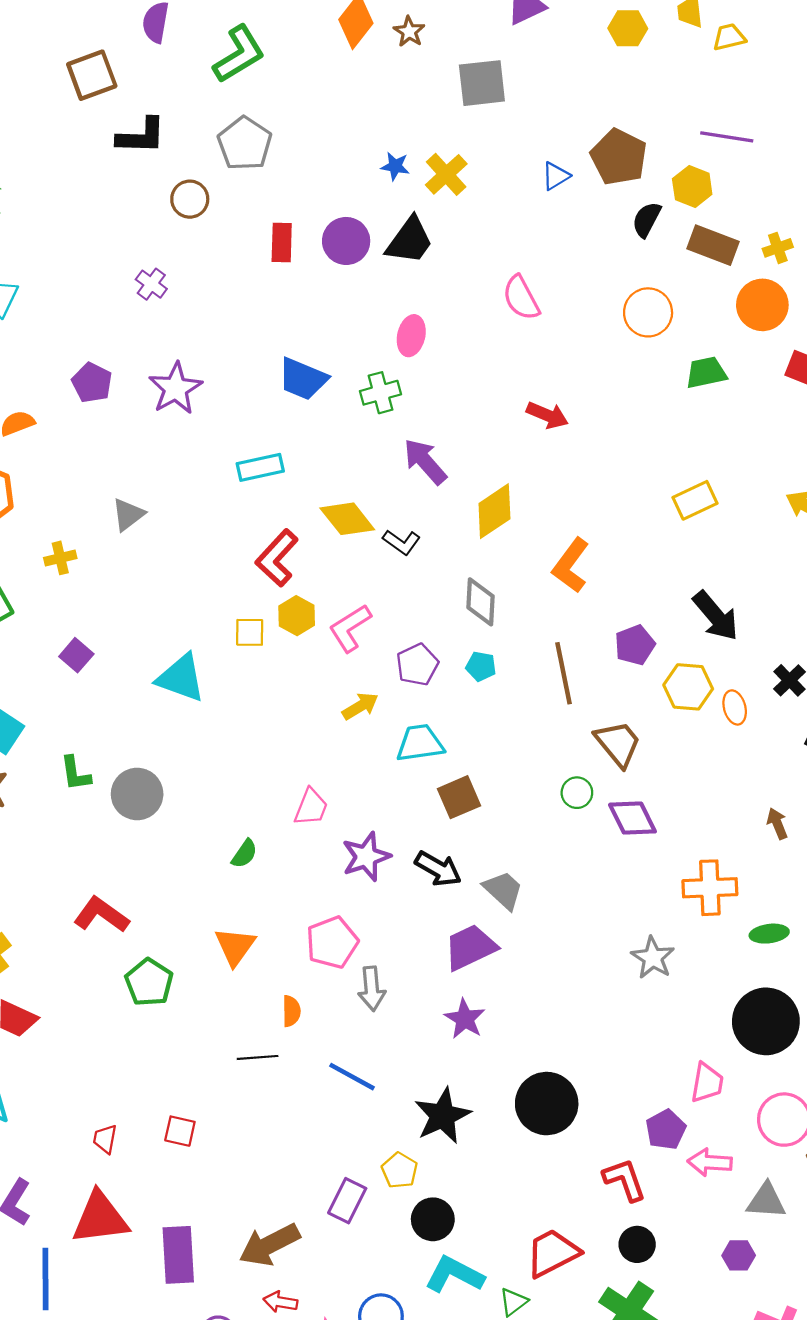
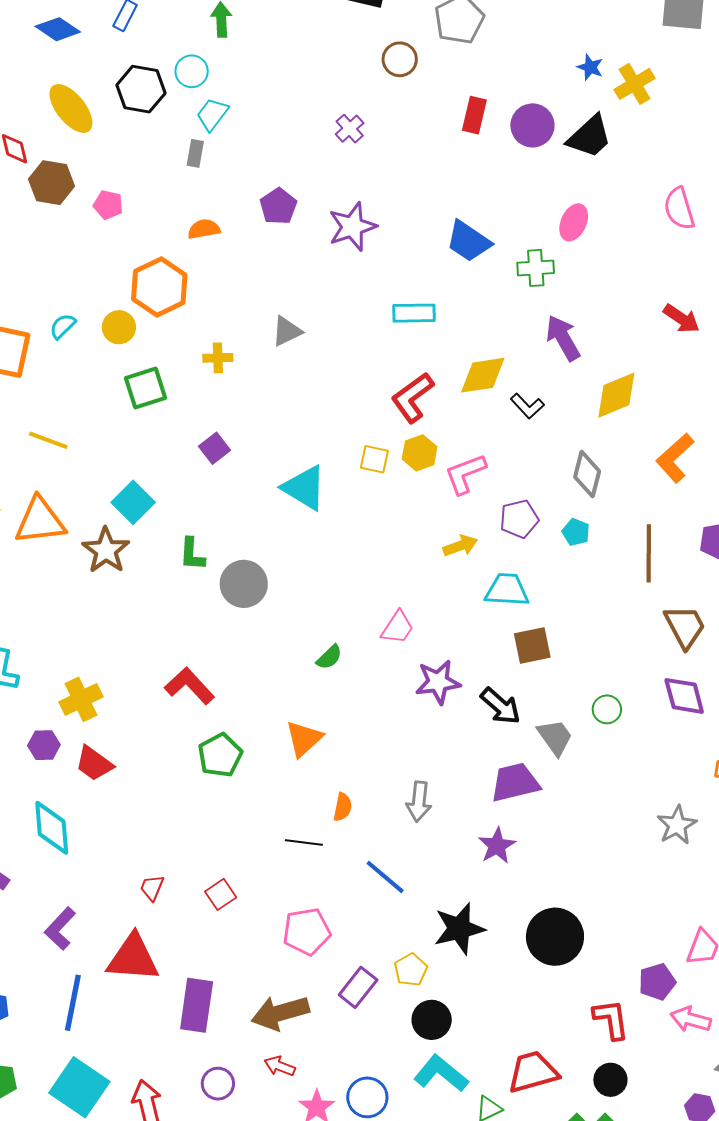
yellow diamond: (347, 519) -> (483, 375), turned -72
green circle: (577, 793) -> (607, 709), moved
pink pentagon: (332, 942) -> (307, 932), moved
red square: (180, 1131) -> (221, 894), turned 32

